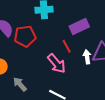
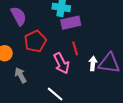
purple rectangle: (79, 27) -> (71, 23), moved
red pentagon: (25, 36) -> (35, 41), moved, turned -30

